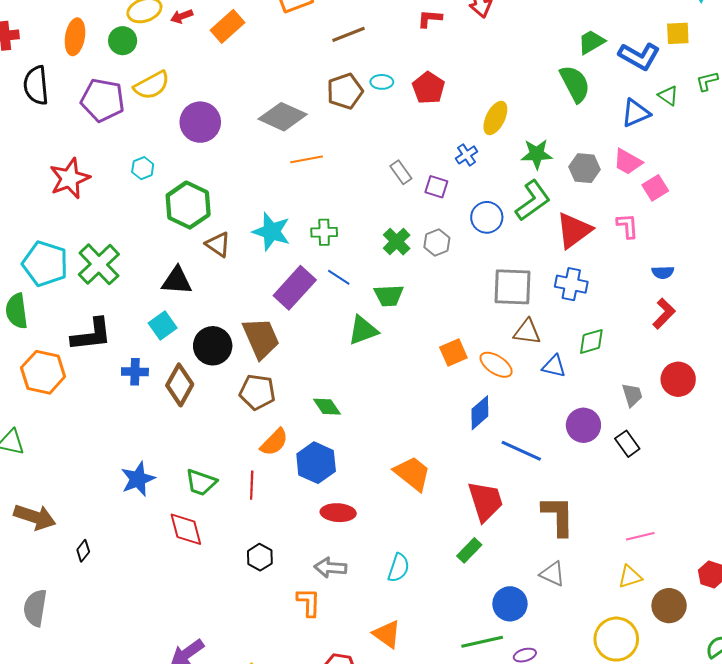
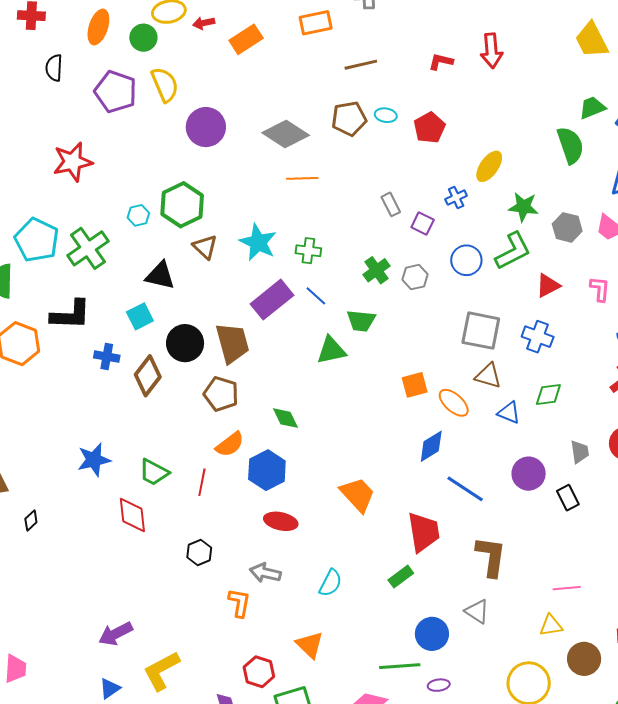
black semicircle: (36, 85) -> (54, 68), size x0.7
yellow semicircle: (152, 85) -> (165, 85), turned -93
cyan hexagon: (143, 168) -> (138, 215), moved
red triangle: (574, 230) -> (548, 286), size x0.7

